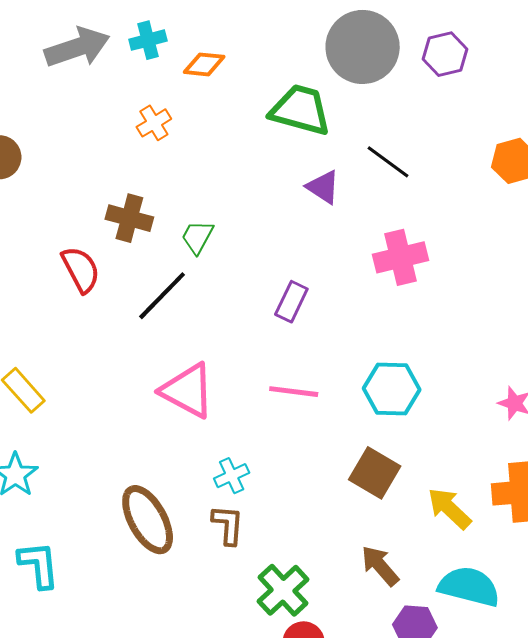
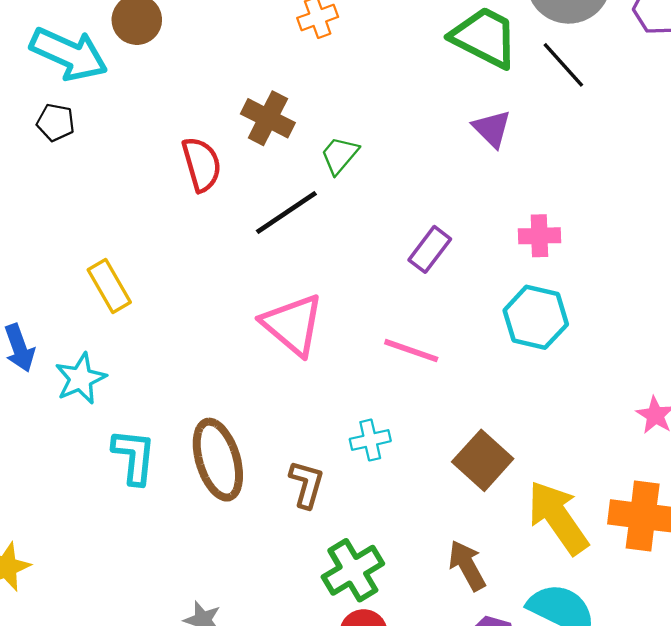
black line: (388, 162) -> (563, 65), moved
pink cross: (401, 257) -> (539, 236), moved, size x0.7
cyan hexagon: (392, 389) -> (536, 317), moved
cyan cross: (232, 476) -> (370, 440), moved
yellow arrow: (449, 508) -> (558, 518), size x1.4
cyan L-shape: (39, 565) -> (134, 457), moved

